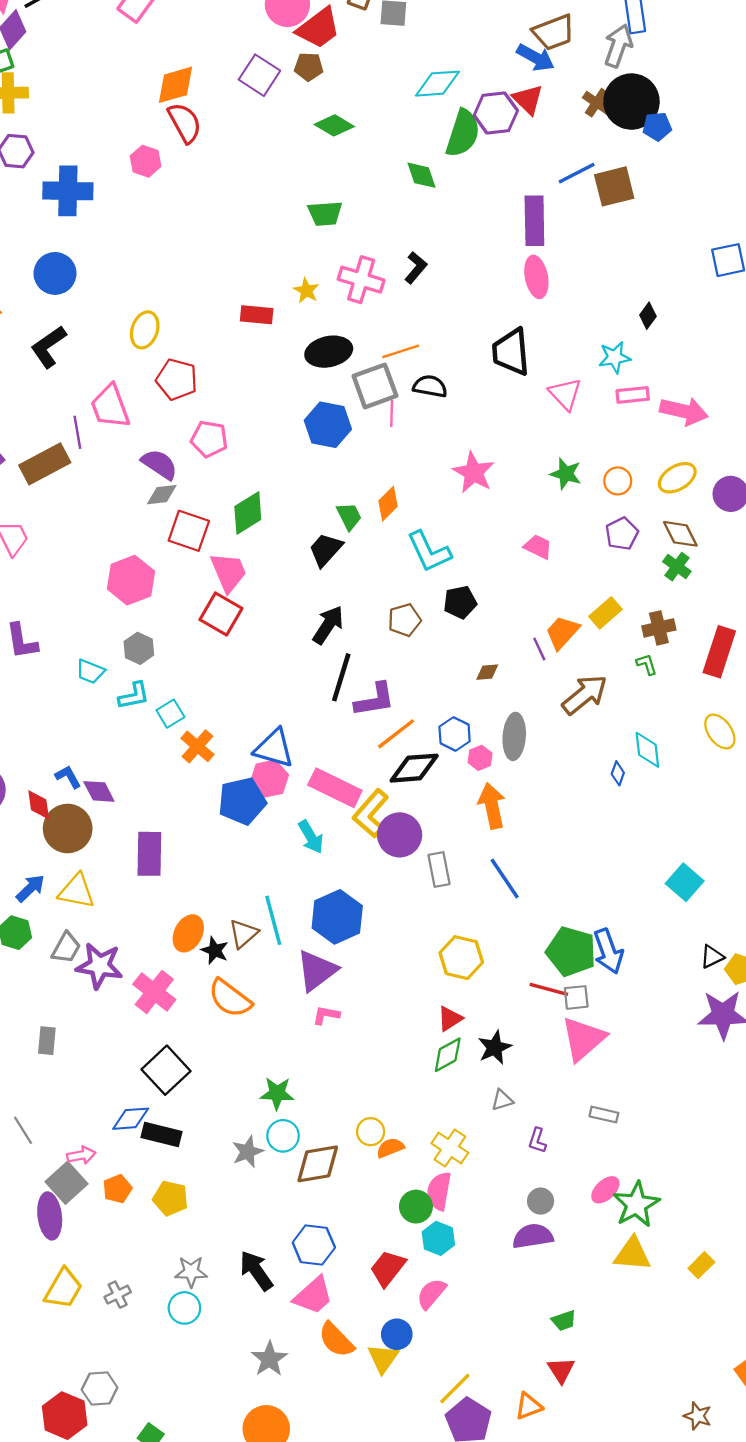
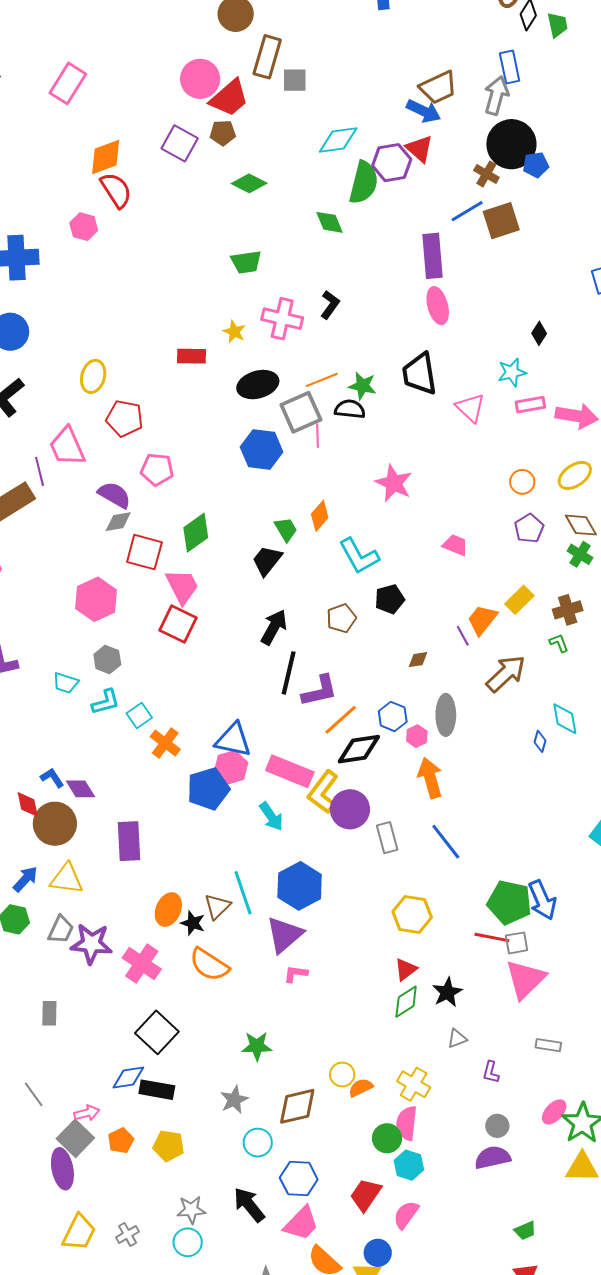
brown cross: (597, 103) -> (486, 174), moved
green star: (566, 474) -> (363, 386), moved
cyan circle: (283, 1136) -> (258, 1143), moved

